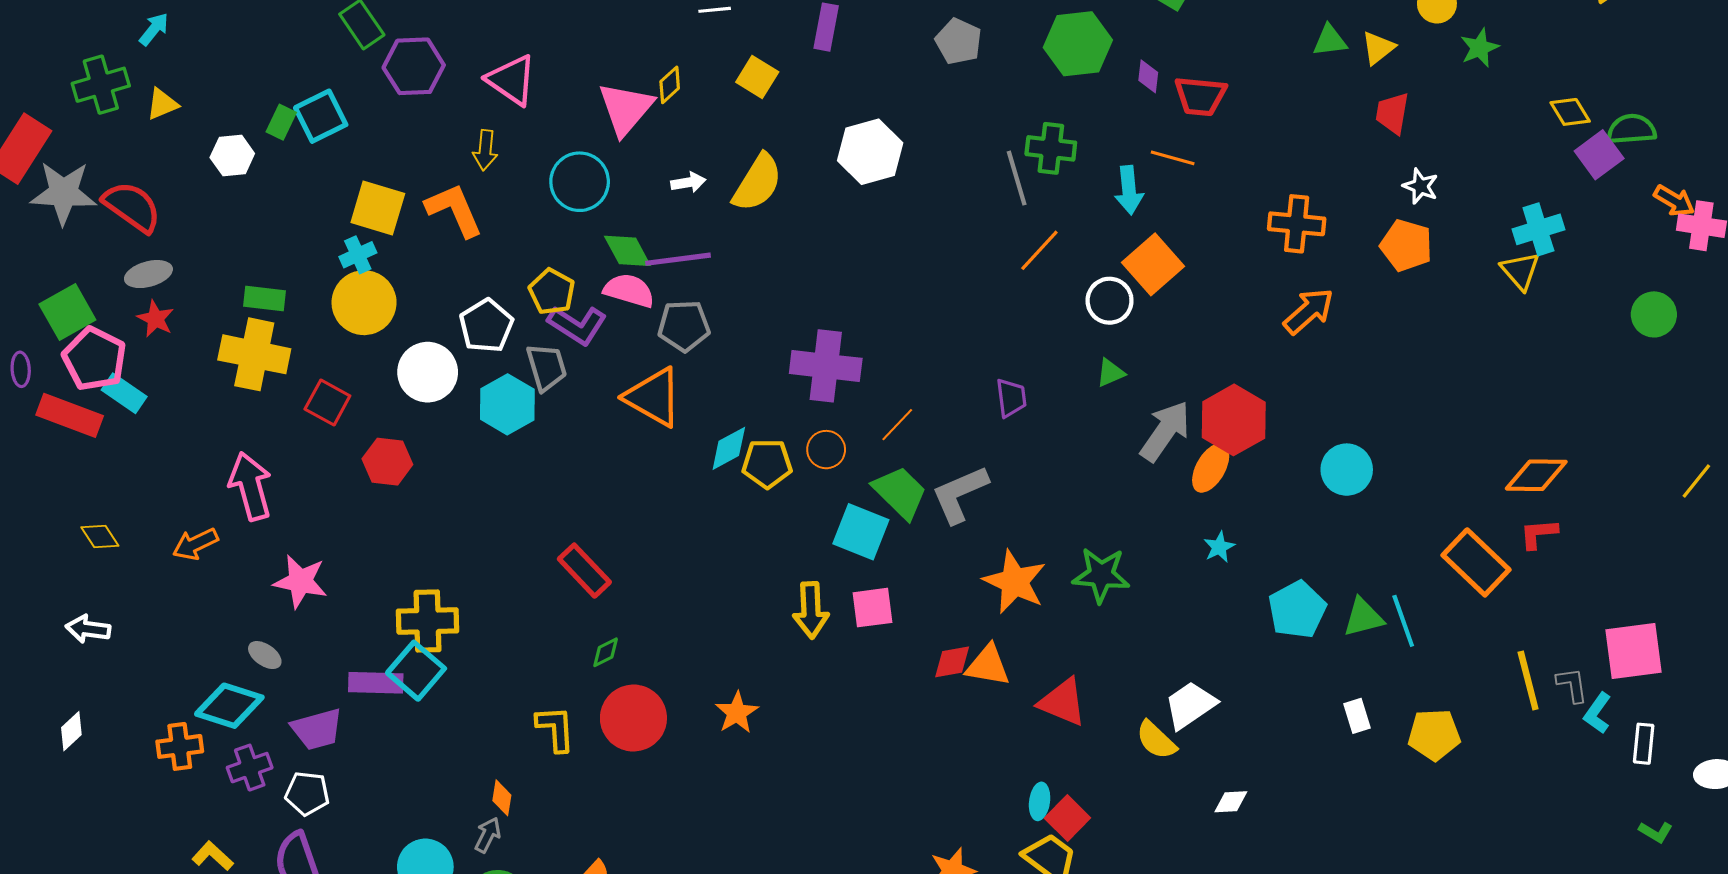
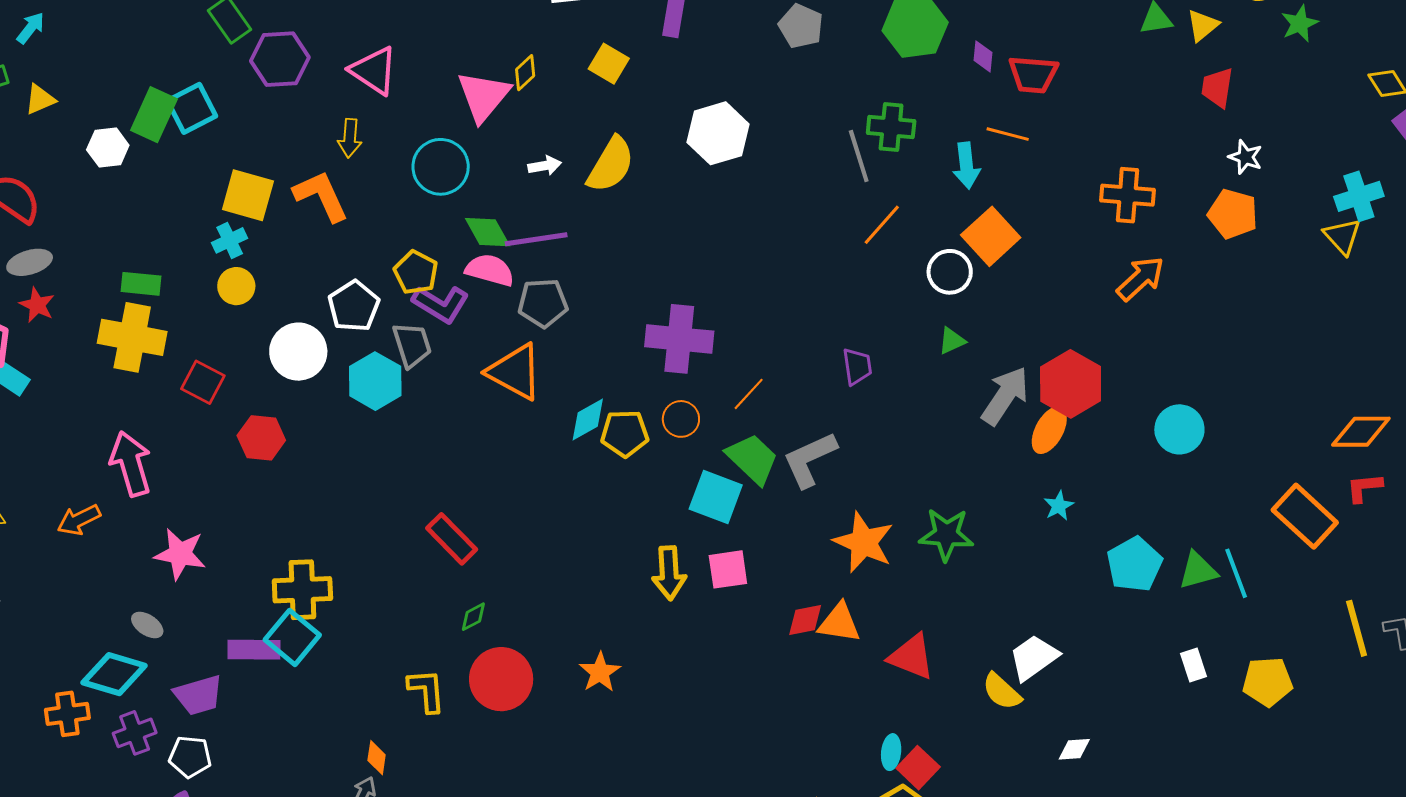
green rectangle: (281, 122) -> (154, 115), size x1.6
yellow circle: (364, 303) -> (236, 286), size x0.6

